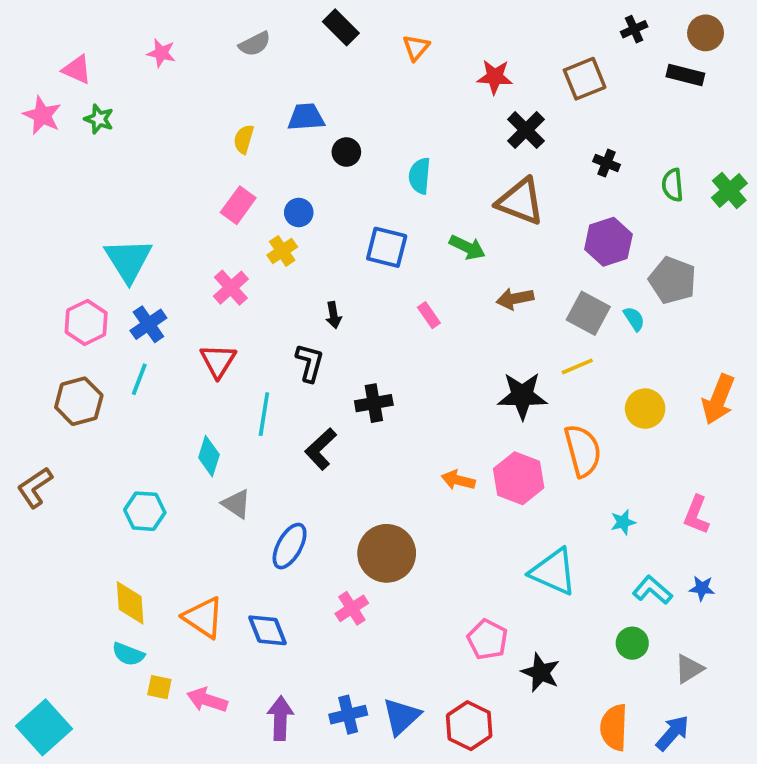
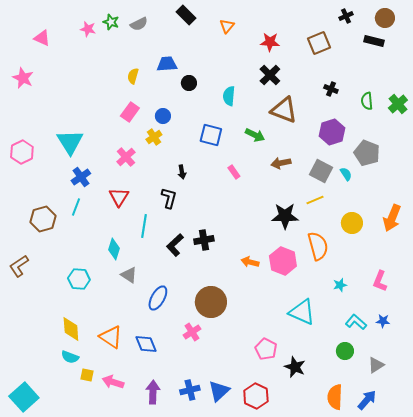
pink star: (42, 115) -> (23, 78), moved
green star: (99, 119) -> (111, 22), moved
black cross: (526, 130) -> (270, 75), moved
pink hexagon: (86, 322) -> (22, 152), moved
black cross: (374, 403) -> (204, 240), moved

